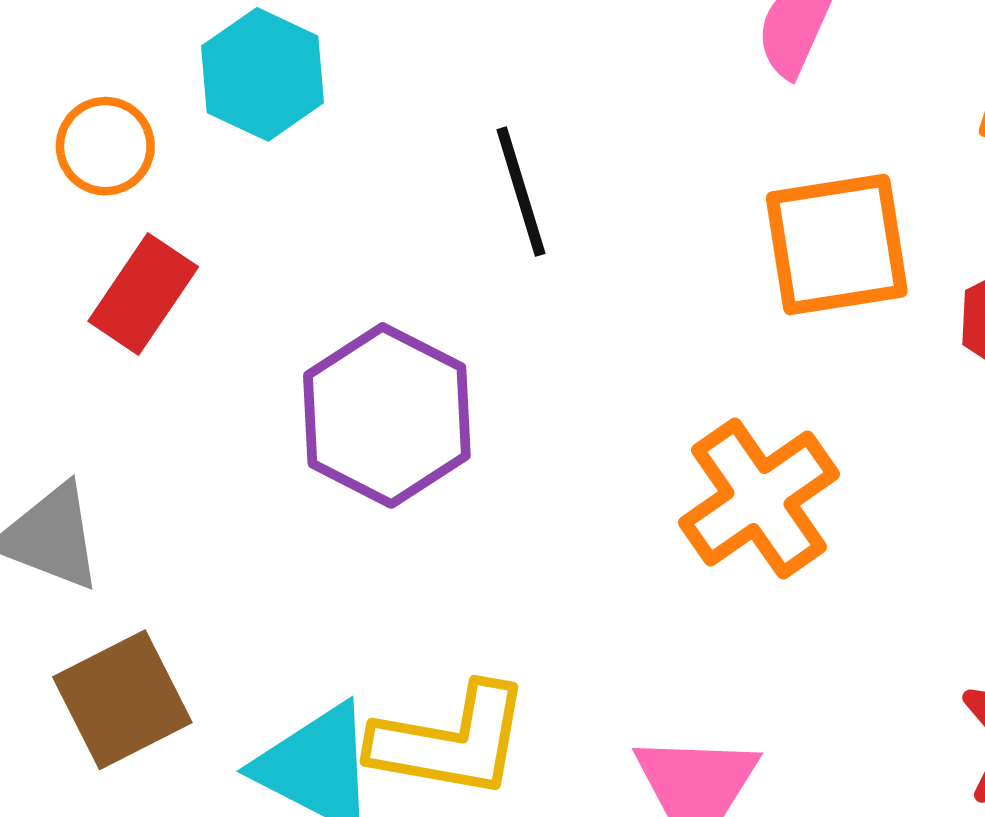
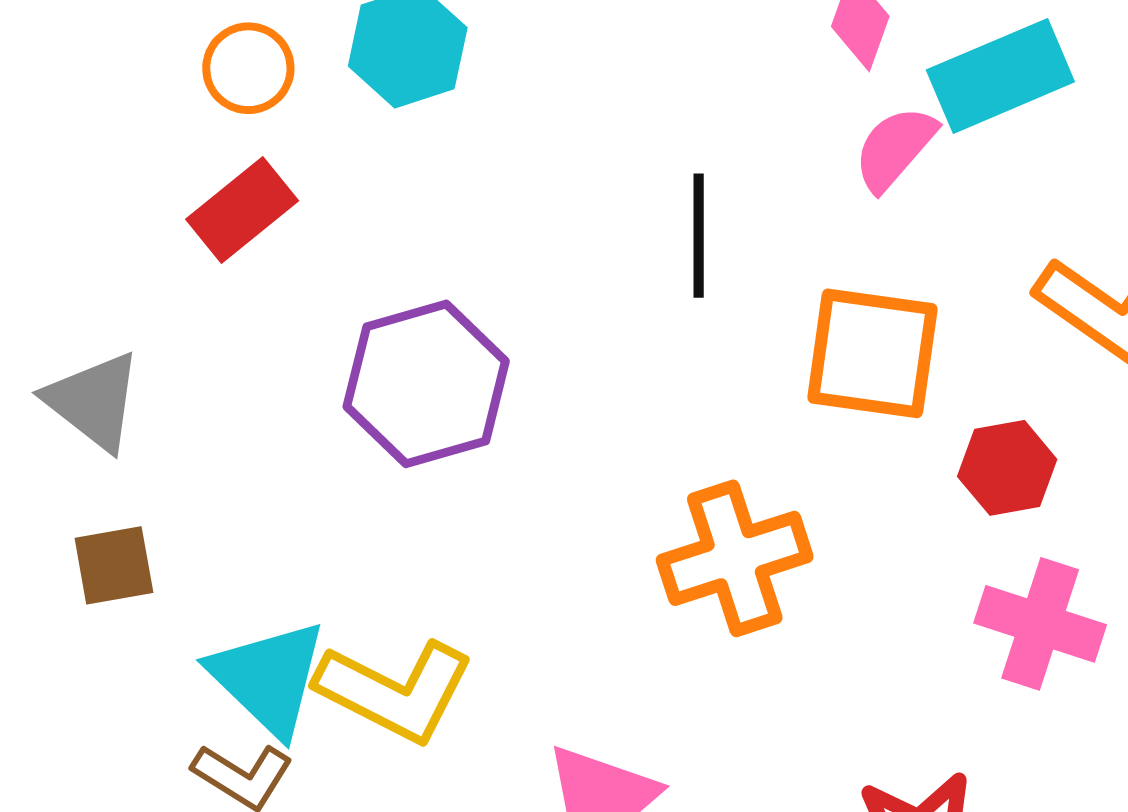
black line: (521, 192) -> (699, 236), moved
brown square: (122, 700) -> (114, 565), size x0.7

